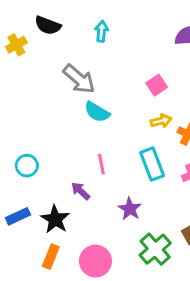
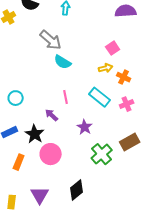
pink square: (157, 85) -> (113, 48), moved
cyan rectangle: (152, 164) -> (100, 97), turned -30
orange rectangle: (51, 257) -> (19, 162), moved
pink circle: (95, 261) -> (51, 154), moved

